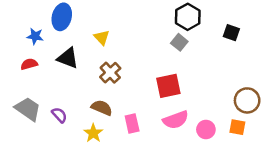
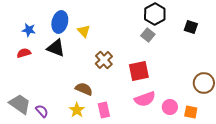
blue ellipse: (62, 17) -> (60, 22), moved
brown cross: (110, 73) -> (104, 60), moved
gray trapezoid: (28, 109) -> (20, 104), moved
purple semicircle: (59, 115) -> (42, 111), moved
pink rectangle: (132, 123) -> (104, 110), moved
orange square: (237, 127) -> (191, 112), moved

